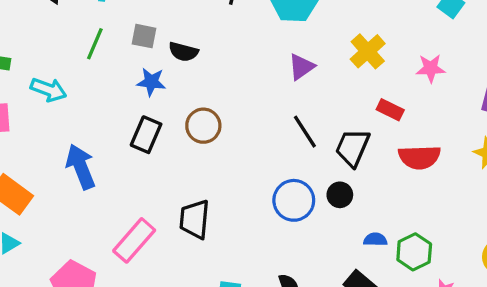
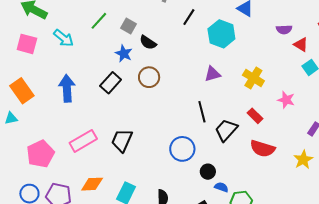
yellow cross: (368, 51) -> (253, 78), turned -35
brown circle: (203, 126) -> (149, 77), moved
black circle: (340, 195) -> (208, 172), moved

